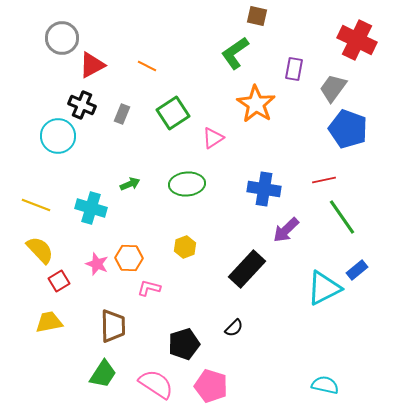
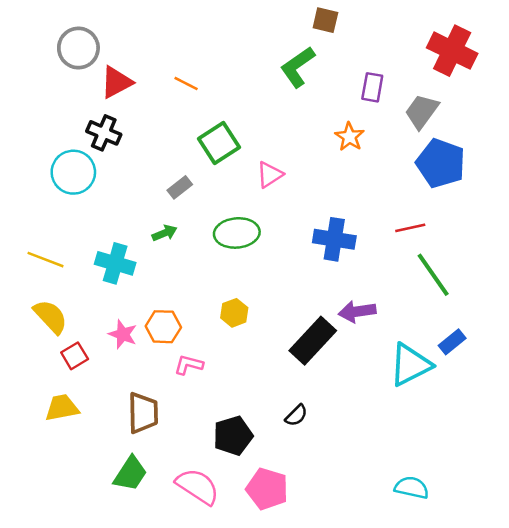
orange star: (256, 104) -> (350, 137), moved, size x0.6
gray rectangle: (122, 114) -> (180, 187), moved, turned 30
purple arrow: (286, 230) -> (357, 312), moved, turned 36

